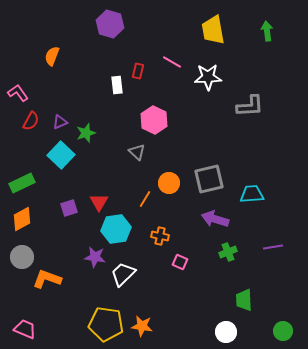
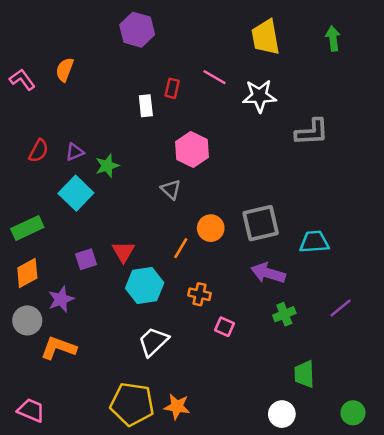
pink L-shape: (18, 93) -> (22, 80), moved
purple line: (273, 247) -> (341, 308), turned -30
purple star: (95, 257) -> (61, 299), moved, turned -30

